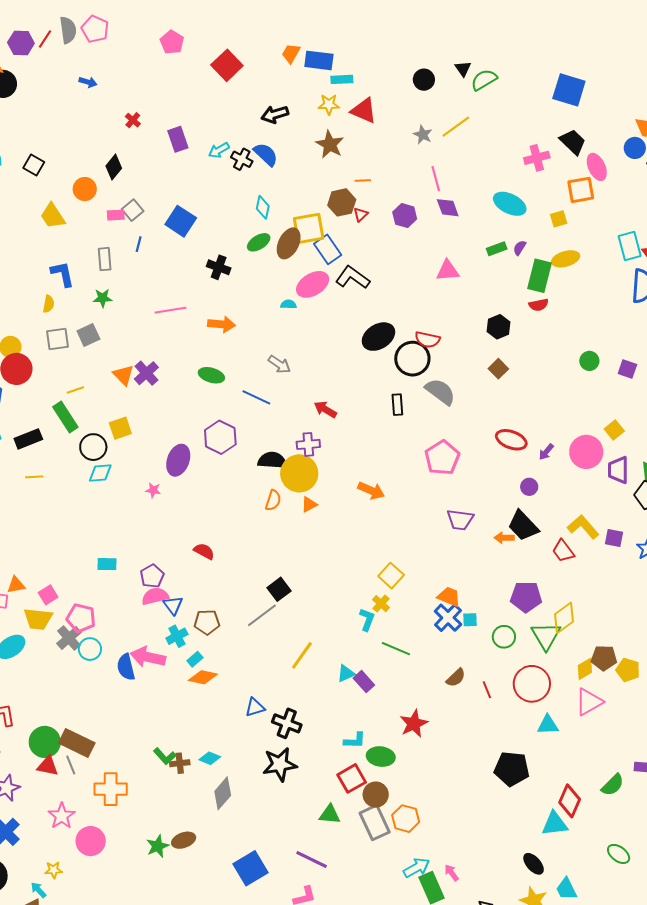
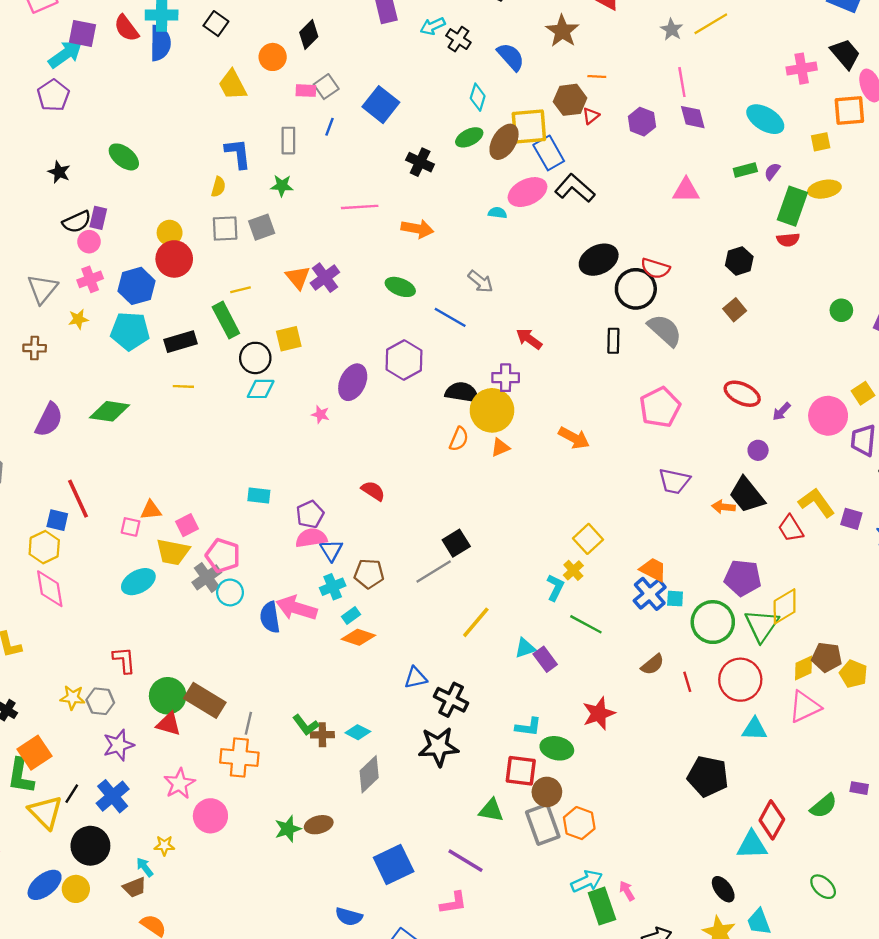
blue semicircle: (266, 154) -> (511, 57), moved
green circle: (504, 637) -> (713, 622), size x1.6
gray line: (71, 765) -> (248, 723), moved, turned 30
red square: (352, 778) -> (521, 771), turned 32

